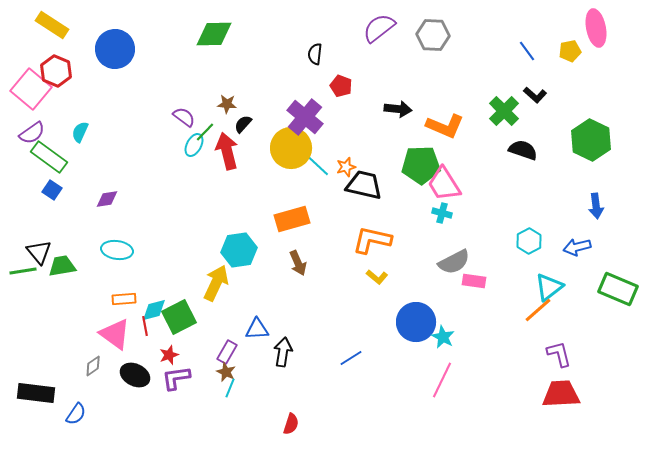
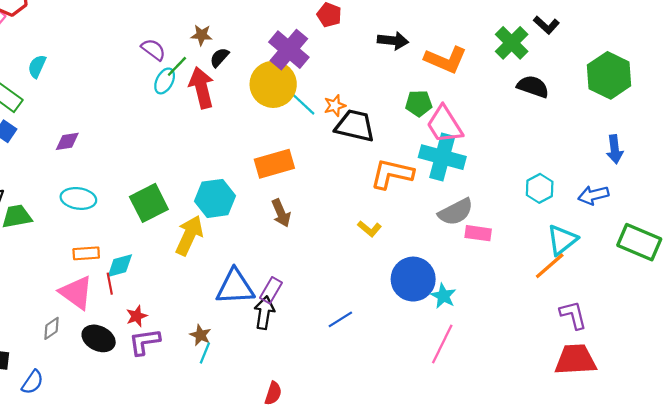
green pentagon: (421, 165) -> (419, 103), size x0.6
cyan cross: (442, 213) -> (442, 157), size x2.0
orange L-shape: (372, 240) -> (392, 174), moved
green square: (179, 317) -> (149, 203), moved
blue triangle: (257, 329) -> (235, 287), size x1.5
purple rectangle: (227, 352) -> (271, 290), moved

